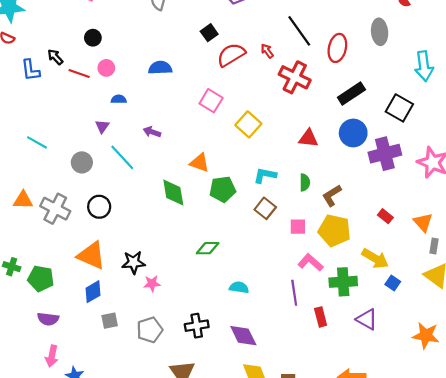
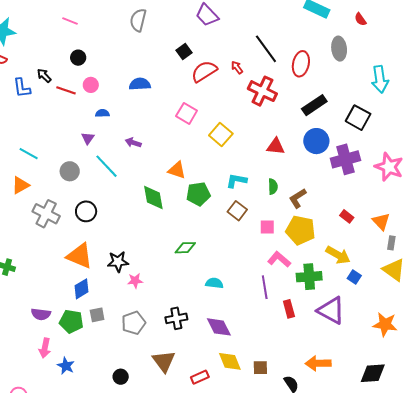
orange triangle: (23, 200) -> (20, 185), moved, turned -30
green pentagon: (41, 279) -> (71, 321), moved
purple triangle: (367, 319) -> (331, 310), size x1.4

